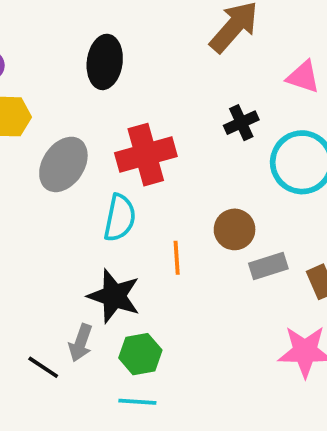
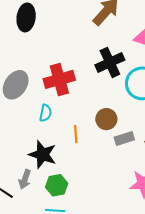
black ellipse: (105, 62) -> (26, 17), moved
black cross: (241, 123) -> (110, 62), size x1.6
cyan semicircle: (120, 218) -> (45, 113), size x0.7

